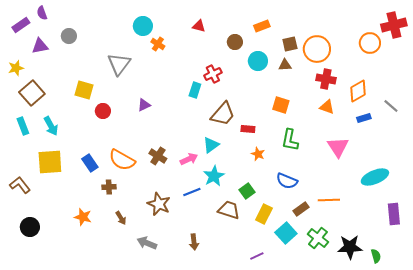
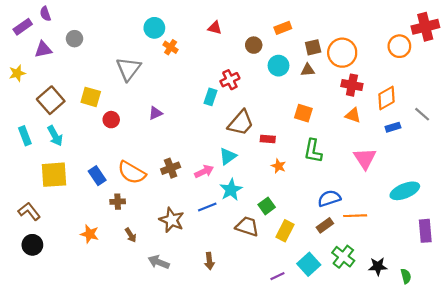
brown square: (32, 93) -> (51, 100), moved
brown cross: (158, 156) -> (171, 168), turned 36
blue semicircle: (287, 181) -> (329, 198), moved, turned 140
brown L-shape: (20, 185) -> (29, 211), moved
cyan square: (286, 233) -> (309, 264), moved
black star: (350, 247) -> (378, 266), size x0.7

